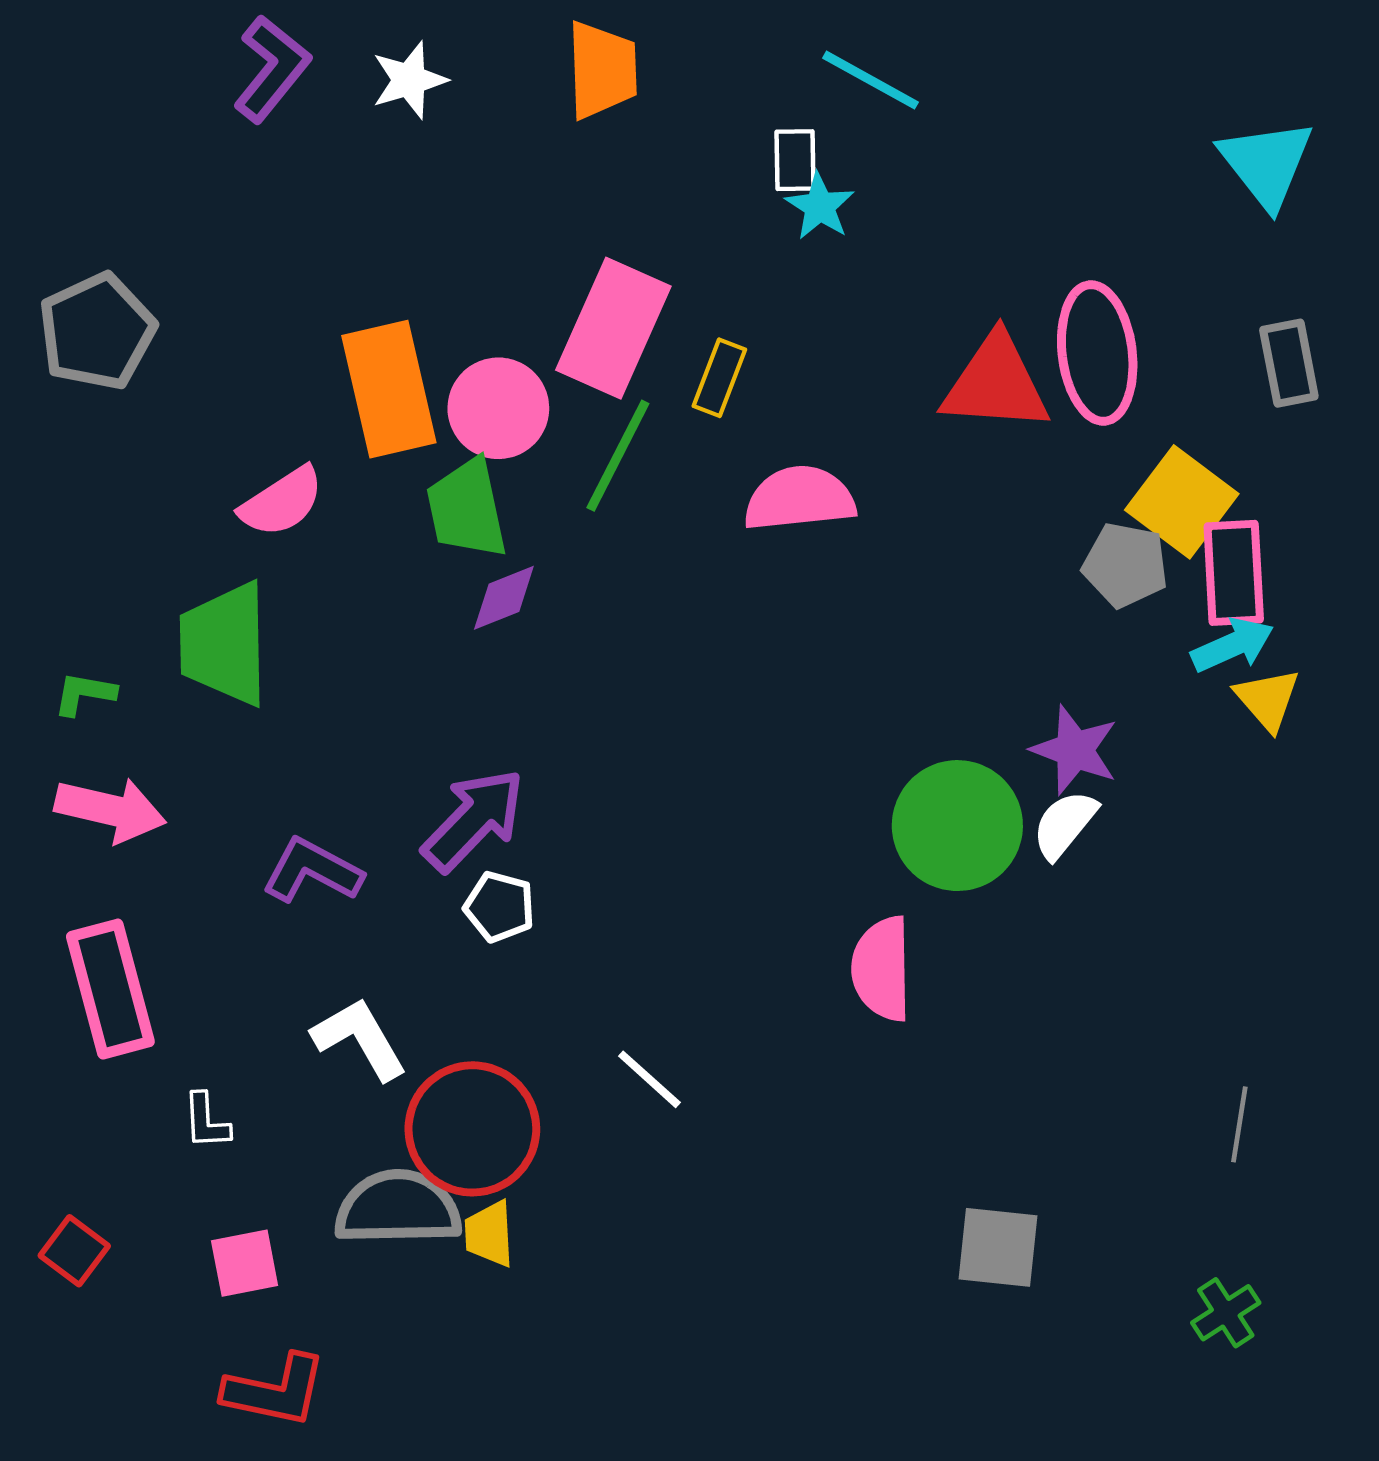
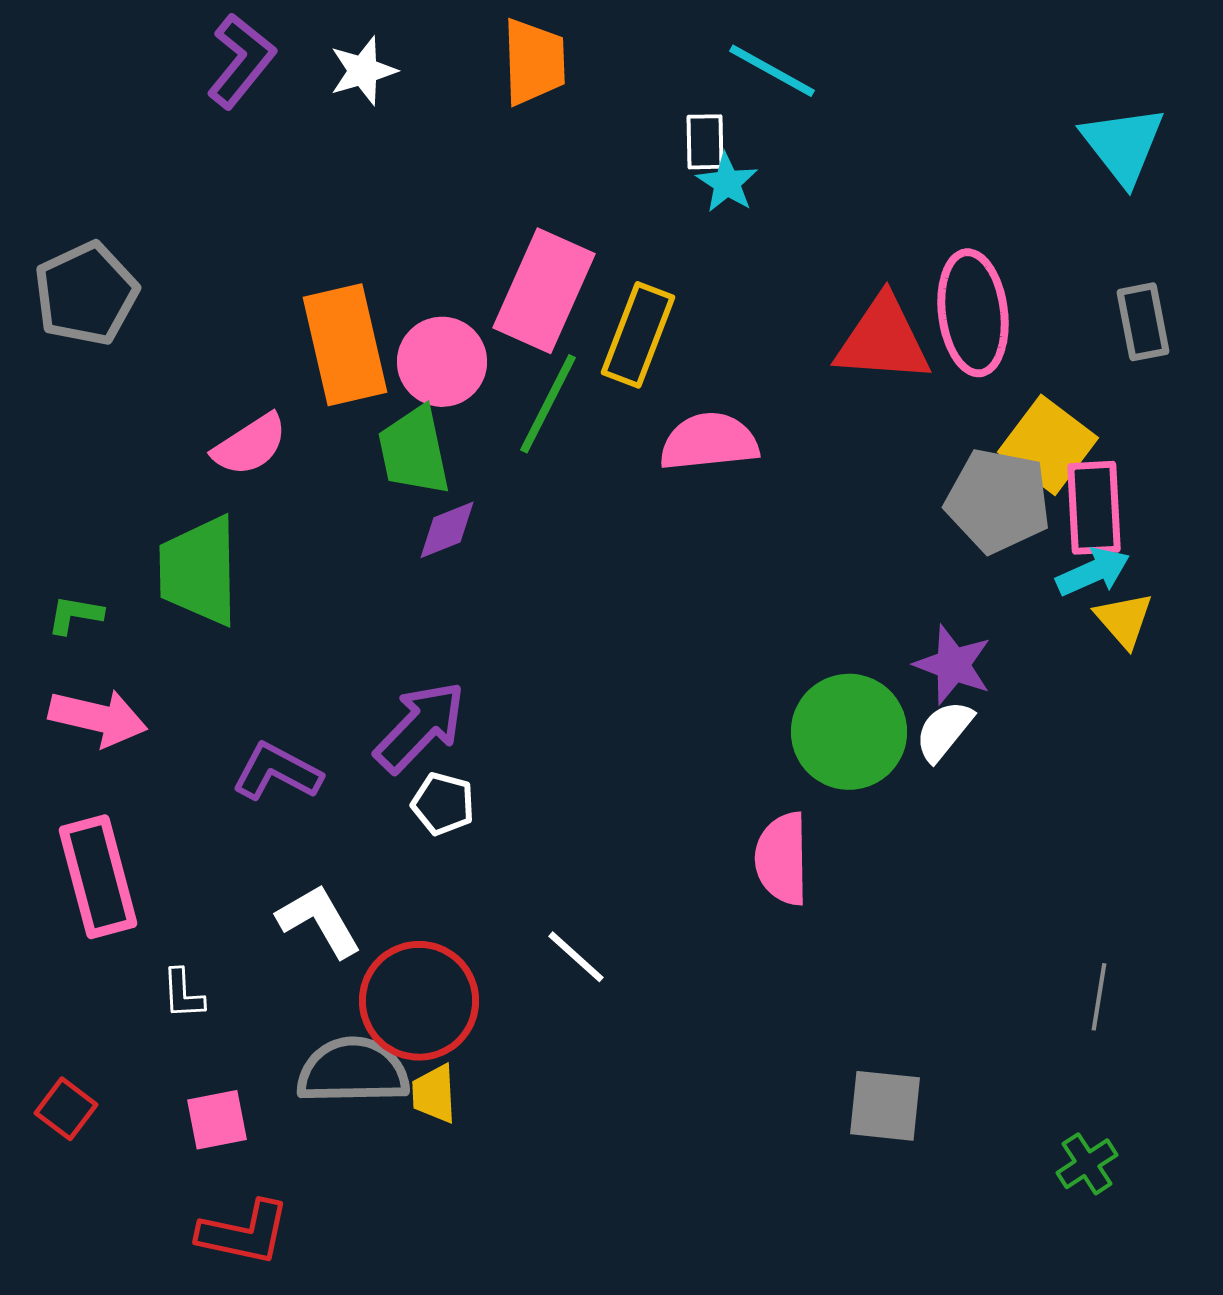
yellow rectangle: (719, 378) -> (638, 335), size x1.5
gray pentagon: (1125, 565) -> (998, 501), size x1.4

